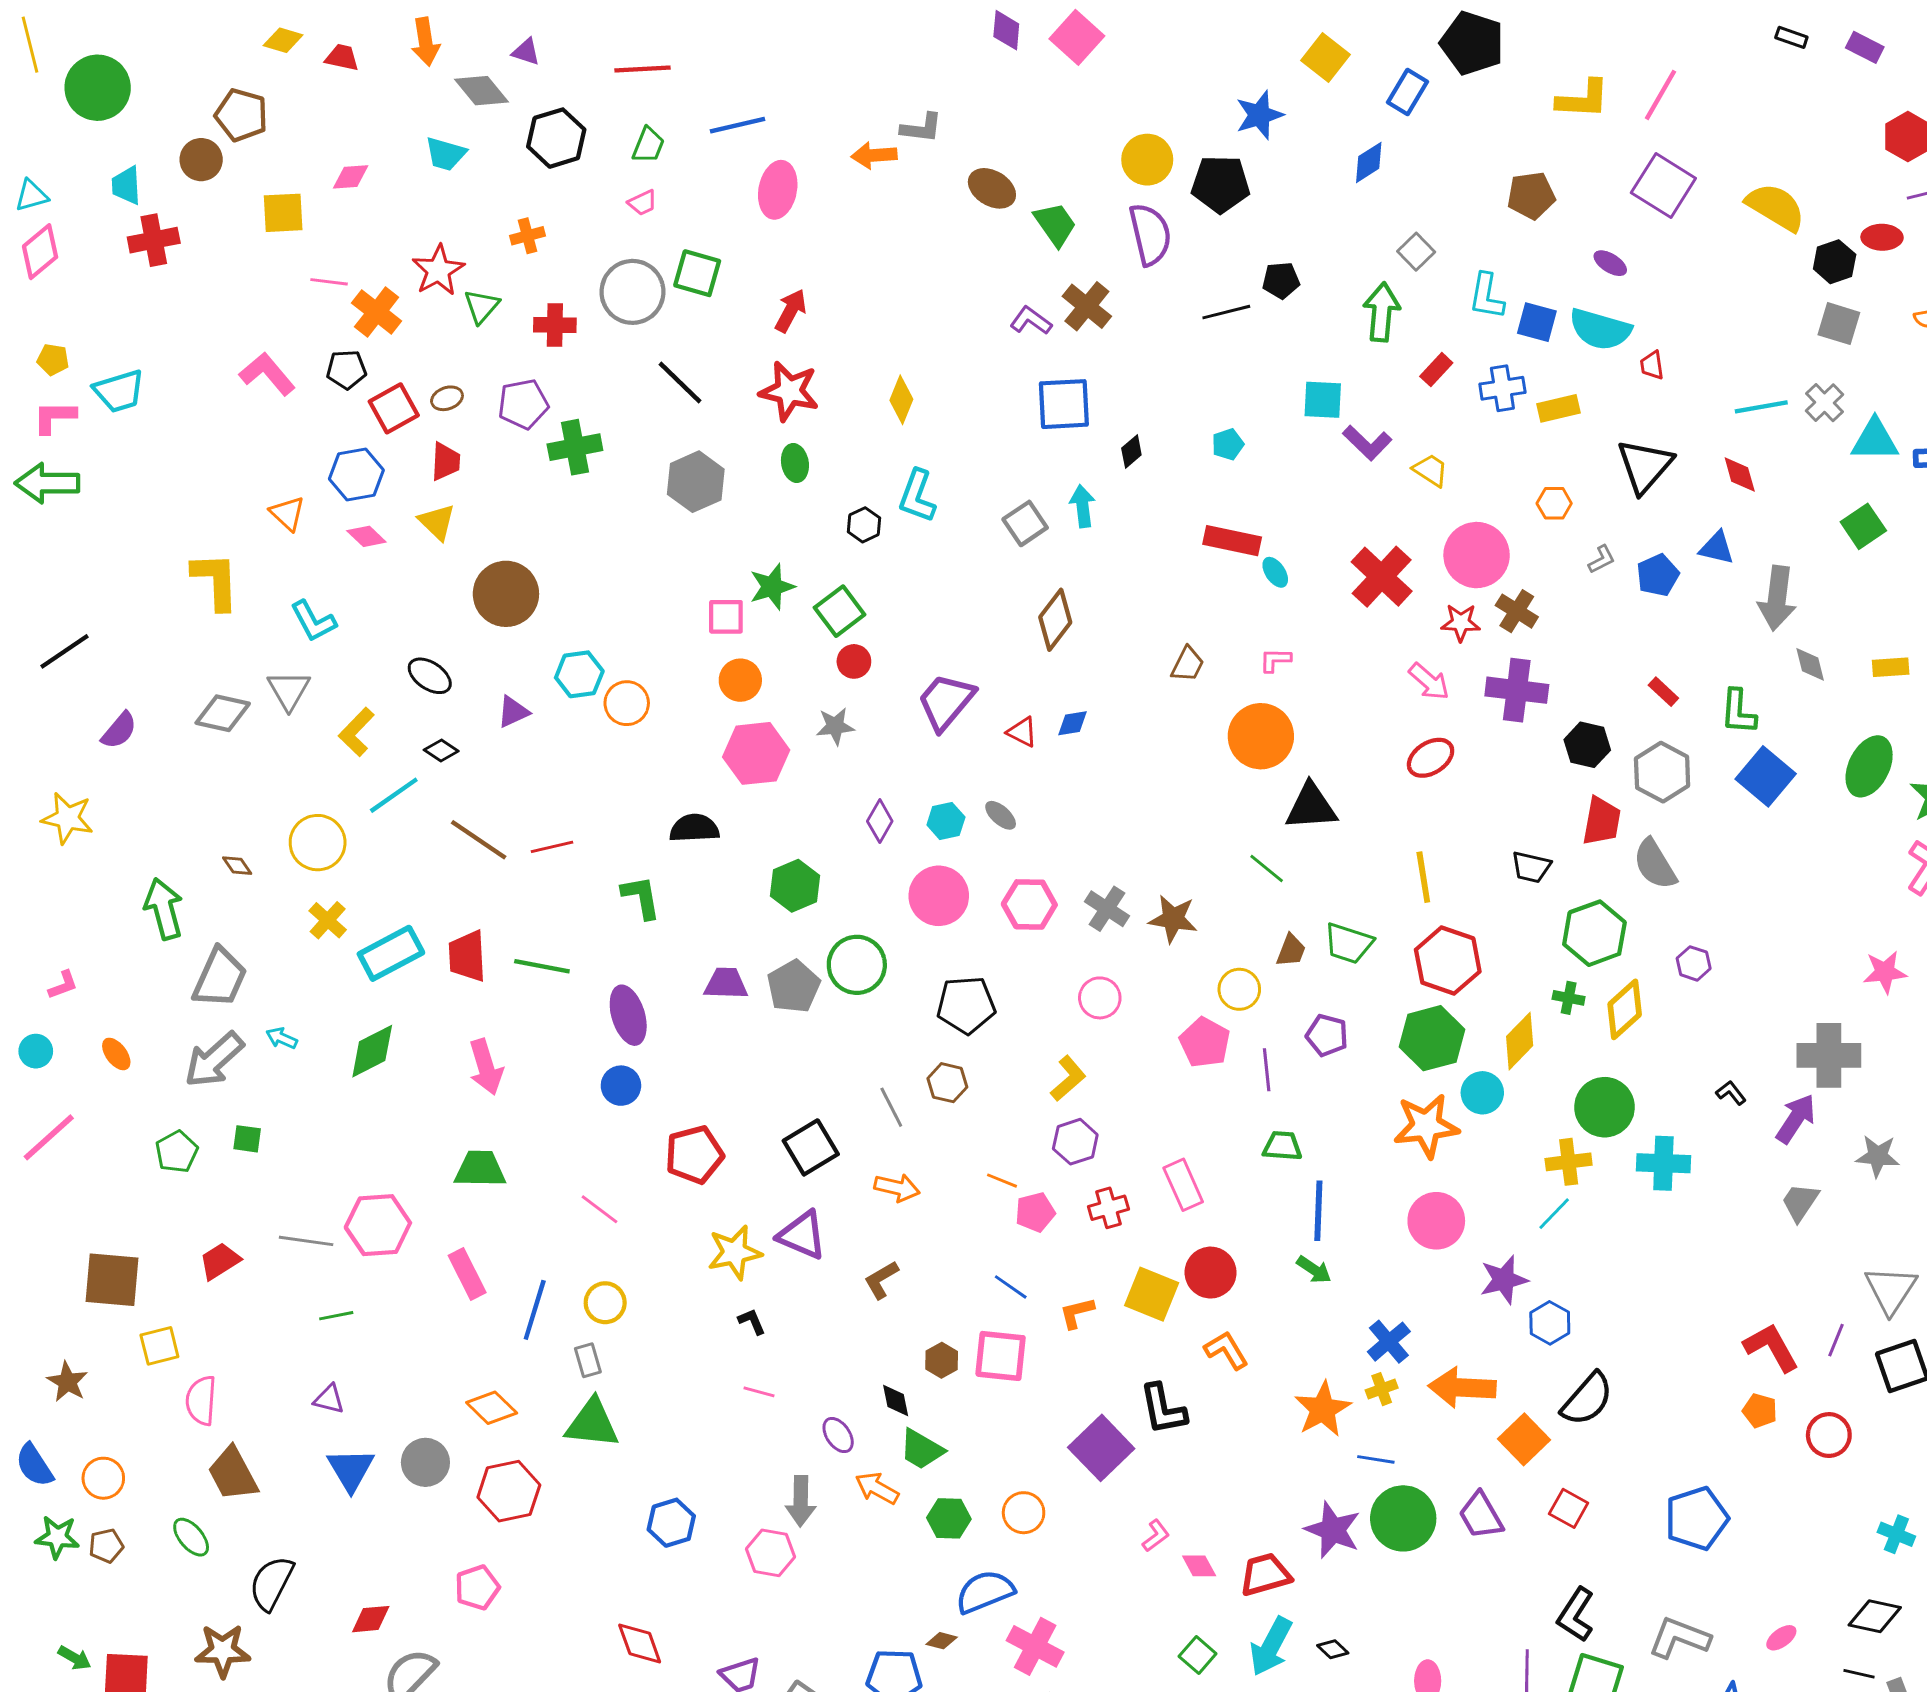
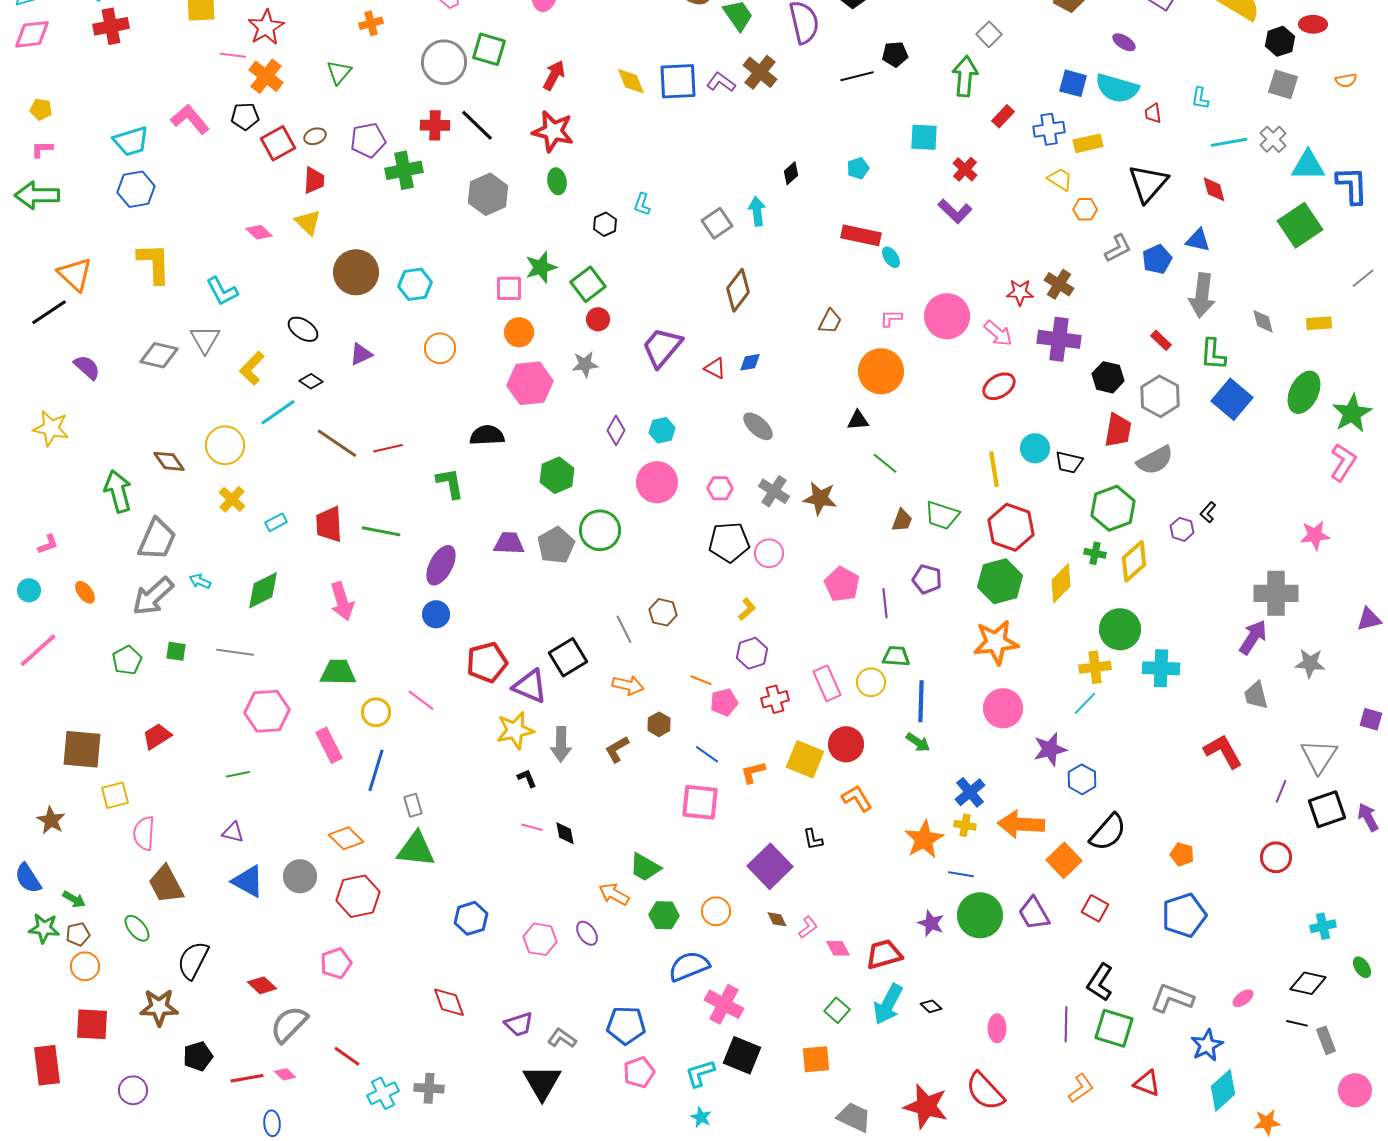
pink diamond: (40, 252) -> (32, 34), turned 33
red star: (438, 270) -> (266, 27), moved
cyan L-shape: (1487, 296) -> (1200, 98), moved, size x0.7
red cross: (555, 325) -> (435, 125), moved
cyan trapezoid: (119, 391) -> (131, 141), moved
yellow diamond: (901, 400) -> (631, 81), moved, turned -44
blue square: (1064, 404) -> (678, 81), moved
pink L-shape: (54, 417) -> (42, 149), size x0.7
purple L-shape: (1367, 443) -> (955, 211), moved
yellow trapezoid: (1431, 470) -> (1060, 179), moved
blue hexagon: (356, 475) -> (136, 189), moved
cyan L-shape: (917, 496) -> (642, 204), size x0.6
orange triangle: (287, 513) -> (75, 274), moved, size x1.4
green square: (1863, 526) -> (1300, 225), size x1.4
pink circle: (1477, 555) -> (947, 316), moved
gray L-shape: (1602, 559) -> (1118, 248), size x1.4
red cross: (1382, 577) -> (965, 169), moved, size x0.6
gray arrow: (1777, 598) -> (1202, 295), moved
cyan hexagon: (579, 674) -> (415, 284), moved
purple semicircle: (119, 730) -> (87, 367), turned -88
black triangle: (1311, 807) -> (858, 420), moved, size x0.6
gray ellipse: (1001, 815) -> (758, 426), moved, size x1.4
gray semicircle: (1655, 864) -> (1155, 460), turned -87
brown diamond: (237, 866) -> (169, 461), size x1.5
pink hexagon: (1029, 904) -> (720, 488), size x0.7
cyan rectangle: (391, 953) -> (276, 522), size x0.5
yellow circle: (1239, 989) -> (871, 682), moved
black pentagon: (966, 1005) -> (729, 542), moved
purple ellipse: (628, 1015) -> (441, 565), turned 45
yellow L-shape: (1068, 1078) -> (747, 609), size x0.7
cyan circle: (1482, 1093) -> (1035, 448), moved
black L-shape: (1731, 1093) -> (1208, 512), moved, turned -100
gray trapezoid: (1800, 1202) -> (1256, 695), turned -48
purple triangle: (802, 1235) -> (530, 686), moved
gray line: (306, 1241) -> (235, 652), moved
yellow circle: (605, 1303) -> (376, 712), moved
red L-shape: (1771, 1347) -> (1223, 751), moved
brown hexagon: (942, 1360) -> (659, 724), moved
yellow cross: (1382, 1389) -> (965, 825), turned 30
black diamond: (896, 1401) -> (565, 833), moved
black L-shape: (1163, 1409) -> (813, 839), size x0.6
orange pentagon: (1760, 1411) -> (1182, 854), moved
purple ellipse: (838, 1435) -> (587, 933), moved
blue triangle: (351, 1470) -> (248, 881), turned -30
orange circle: (103, 1478) -> (85, 966), moved
gray arrow: (801, 1501) -> (561, 744), moved
purple star: (1333, 1530) -> (931, 923), size x0.7
cyan cross: (1896, 1534) -> (1323, 926), turned -35
red diamond: (371, 1619) -> (262, 985), turned 48
brown diamond: (942, 1641) -> (777, 919), moved, turned 50
green arrow: (75, 1658) -> (74, 899), moved

